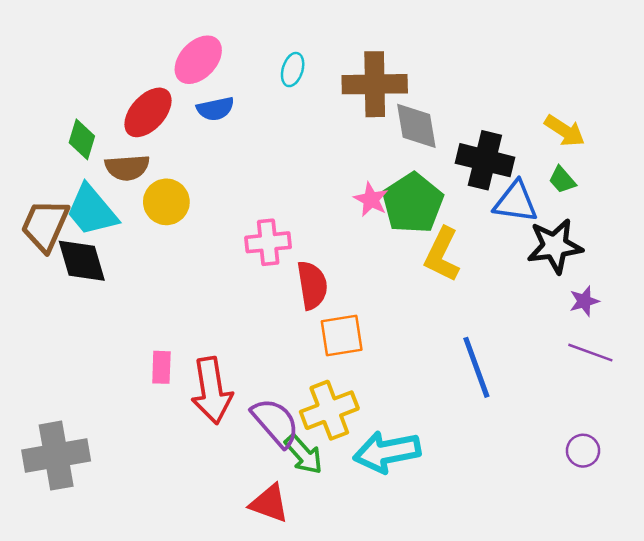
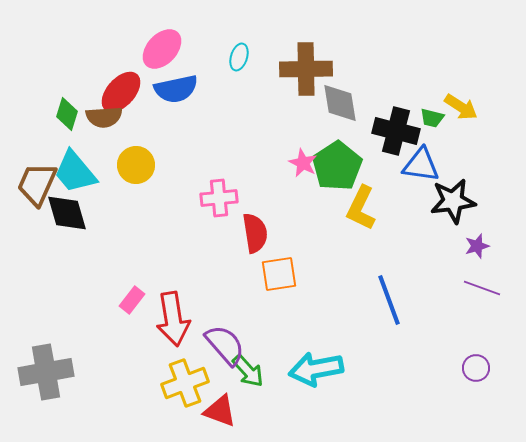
blue semicircle: (215, 109) -> (176, 89), size x1.4
brown semicircle: (127, 168) -> (104, 117), moved
green trapezoid: (562, 180) -> (432, 118), moved, turned -35
pink rectangle: (161, 367) -> (132, 300), turned 36
yellow cross: (329, 410) -> (185, 383), moved

